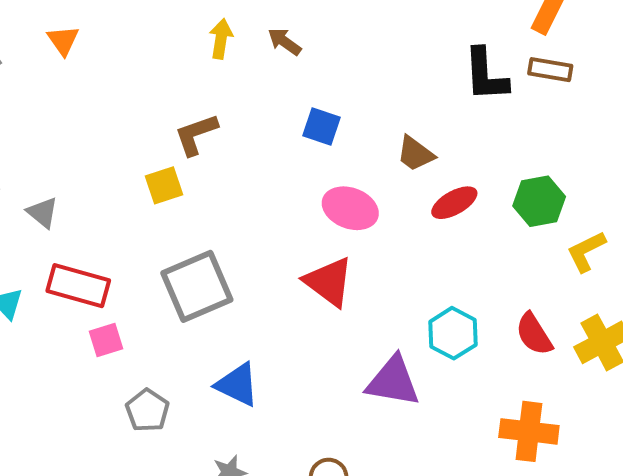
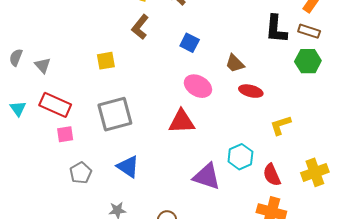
brown L-shape: (196, 134) -> (140, 27), moved, turned -40
green hexagon: (539, 201) -> (308, 61), moved
red ellipse: (454, 203) -> (251, 91), turned 35
yellow L-shape: (586, 251) -> (281, 125), moved
red triangle: (329, 282) -> (182, 122), turned -48
red semicircle: (534, 334) -> (272, 175), moved

